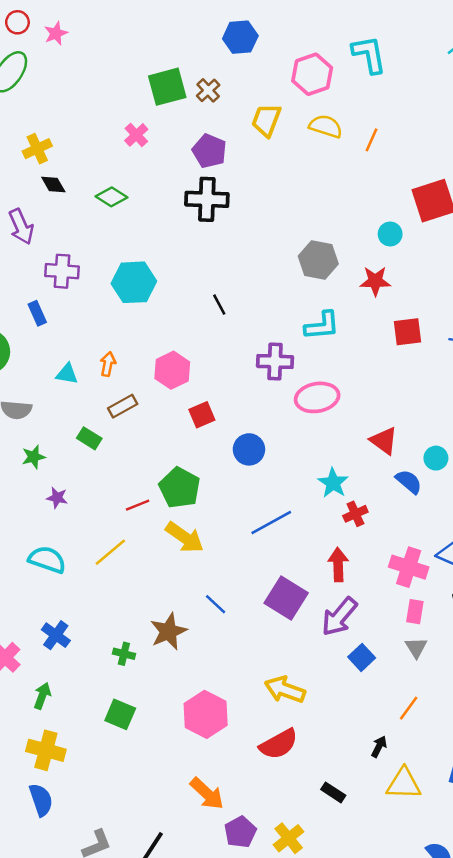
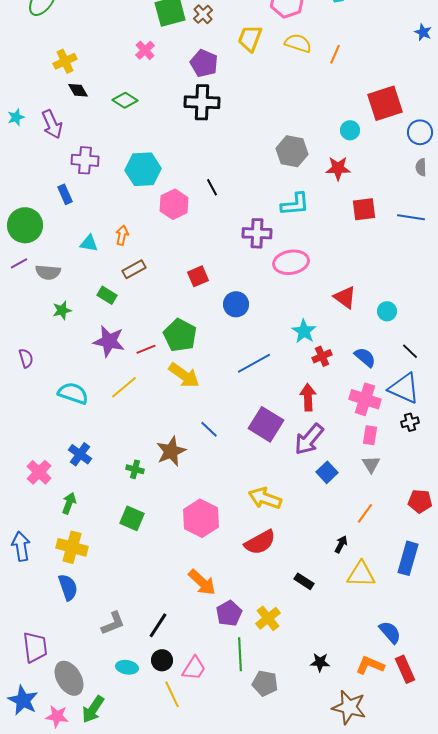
pink hexagon: (172, 370) -> (174, 204), moved
blue semicircle: (409, 482) -> (365, 357), moved
purple star: (57, 498) -> (109, 341), moved, size x1.8

